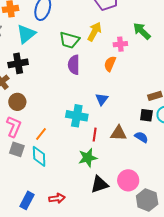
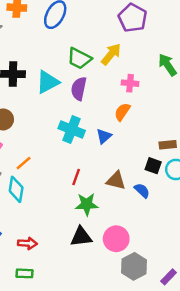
cyan triangle: (26, 34) -> (48, 82), moved
pink cross: (120, 44) -> (130, 83), moved
orange semicircle: (110, 64) -> (122, 112), moved
cyan cross: (77, 116) -> (72, 130), moved
red line: (95, 135) -> (76, 177), moved
green star: (88, 158) -> (87, 204), moved

